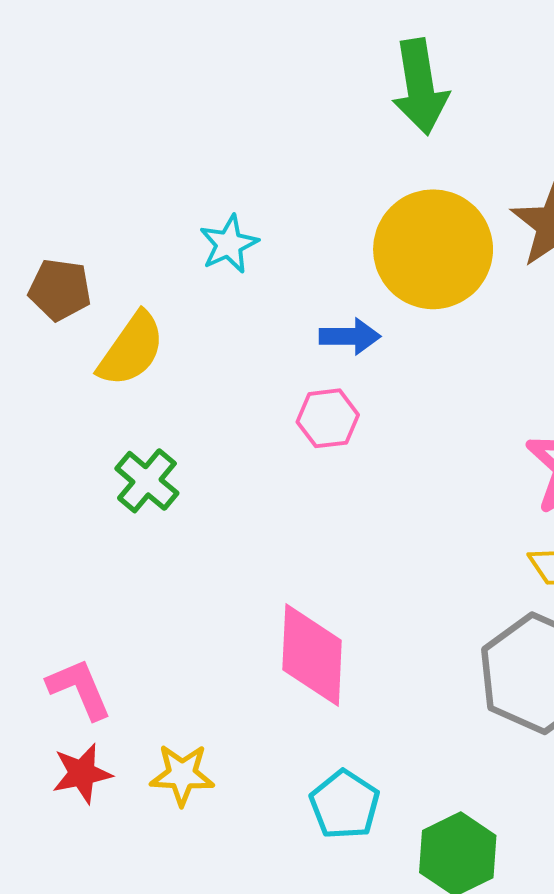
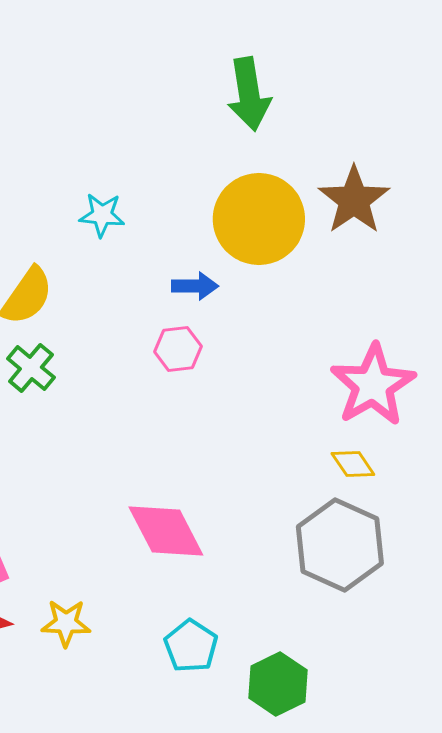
cyan star: (229, 244) -> (102, 215), turned 30
green cross: (147, 481) -> (31, 368), moved
pink diamond: (312, 655) -> (166, 531), turned -30

